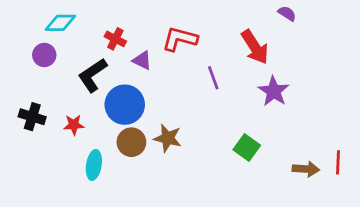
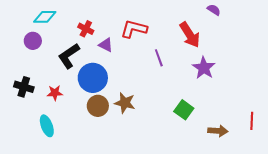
cyan ellipse: (94, 165) -> (47, 126), moved, turned -30
brown arrow: (306, 169) -> (218, 131), moved

